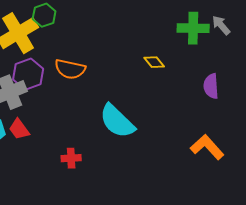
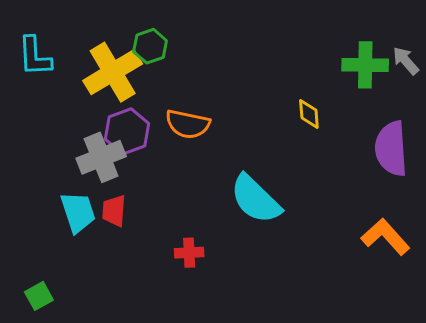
yellow diamond: (154, 62) -> (309, 114), turned 35
purple semicircle: (211, 86) -> (391, 149), size x1.5
red trapezoid: (19, 129) -> (114, 211), turned 40

